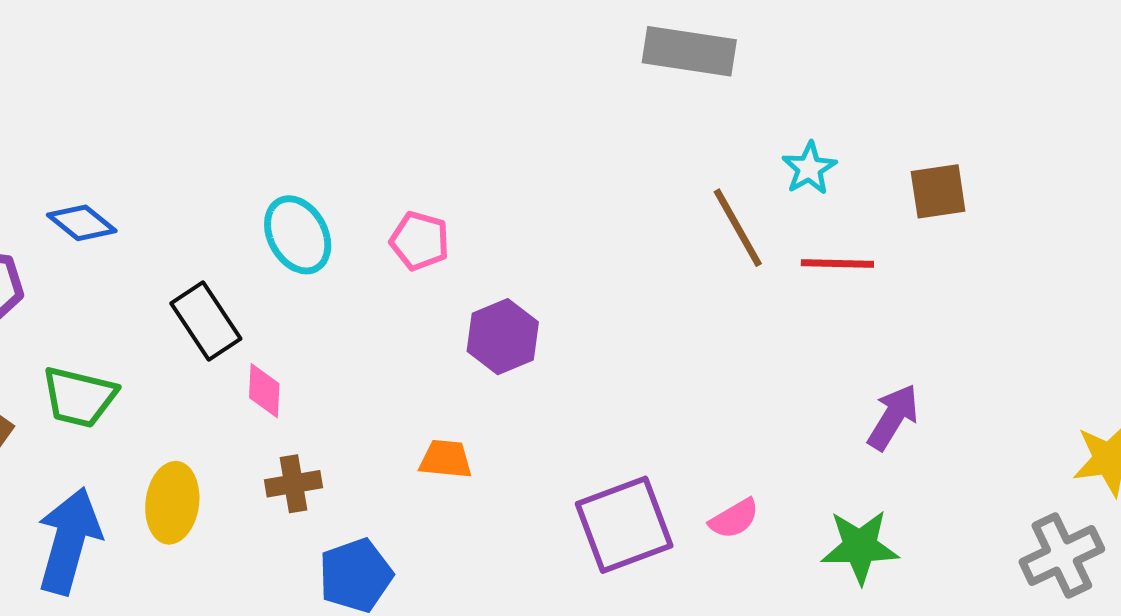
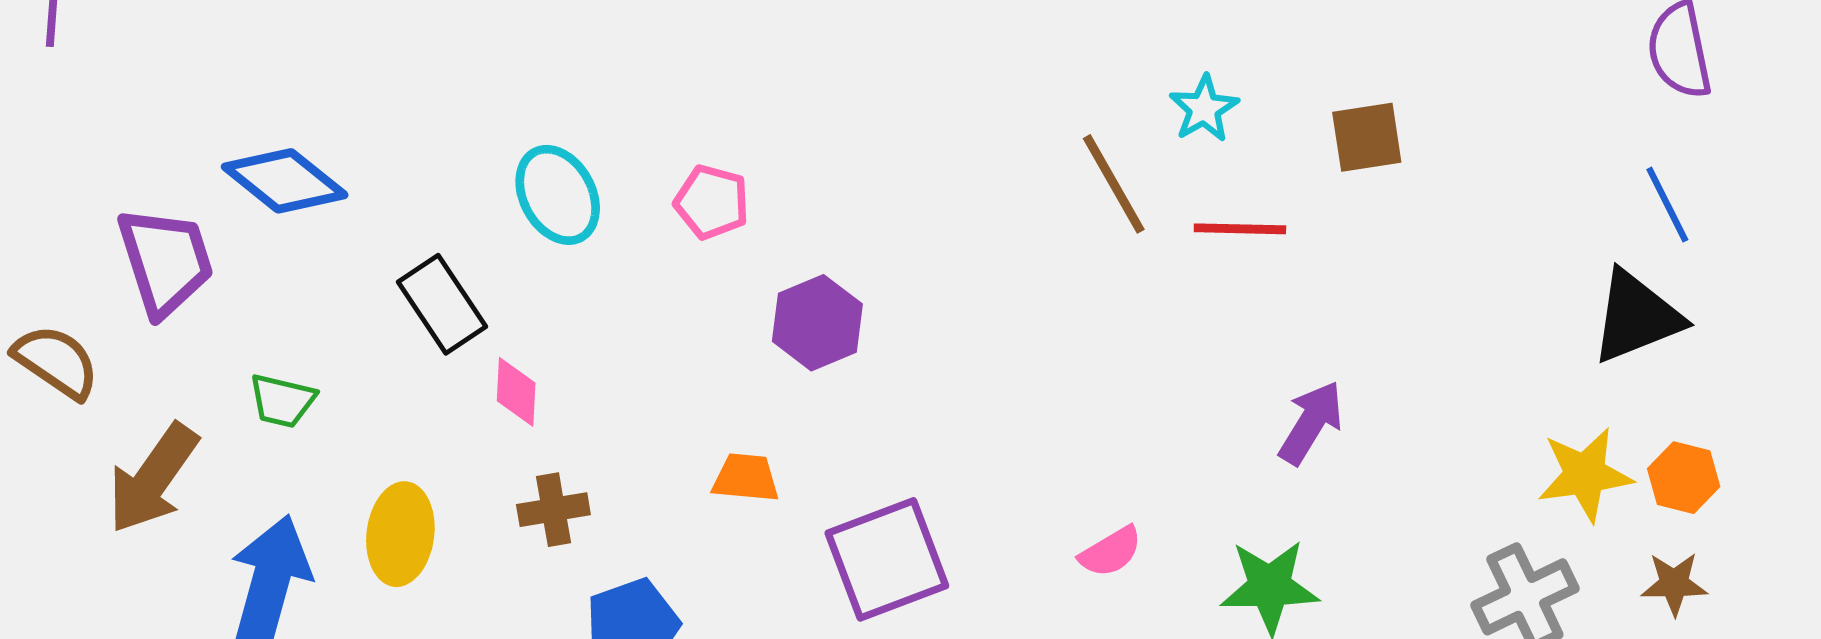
blue diamond: (82, 223) -> (285, 181), size x1.4
green trapezoid: (79, 397) -> (282, 401), size x0.7
purple square: (624, 525) -> (887, 559), moved

